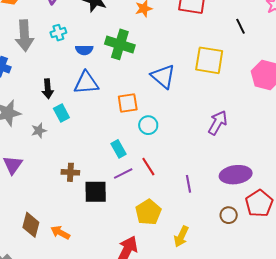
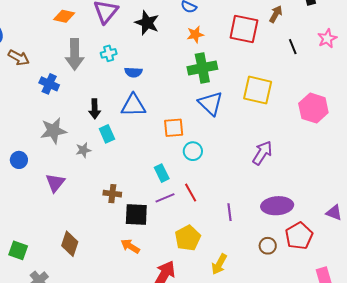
black line: (240, 26) -> (293, 47), moved
green cross: (120, 44) -> (202, 68), moved, turned -32
orange arrow: (60, 233) -> (130, 246), moved

